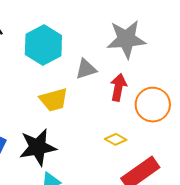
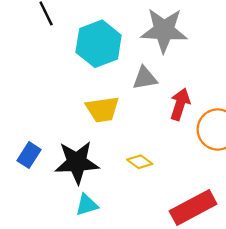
gray star: (126, 39) -> (164, 30), moved
yellow diamond: (116, 139) -> (140, 162), moved

